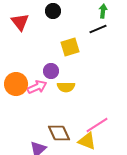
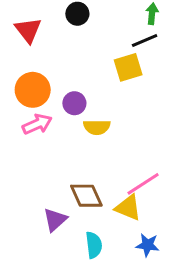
yellow square: (70, 47) -> (128, 67), moved
orange circle: (16, 84) -> (33, 90), moved
pink arrow: (37, 87) -> (37, 124), moved

